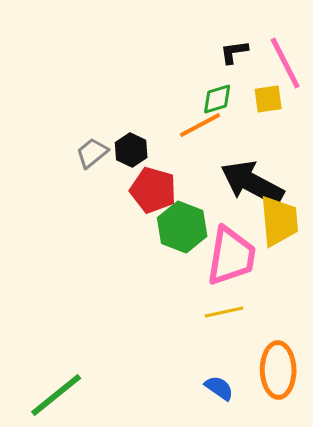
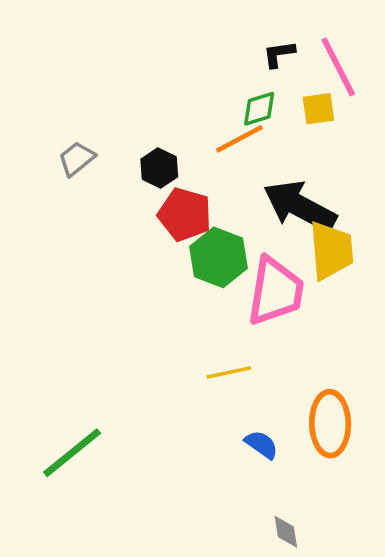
gray trapezoid: (92, 153) -> (77, 159), moved
yellow line: (224, 312) -> (229, 372), moved

